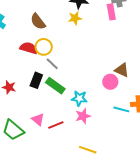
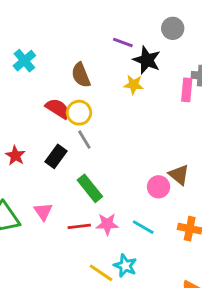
green rectangle: (55, 86) -> (90, 188), moved
cyan star: (79, 98) -> (125, 266), moved
cyan line: (121, 109) -> (143, 227), moved
red line: (56, 125) -> (79, 226), moved

